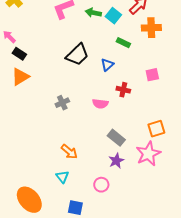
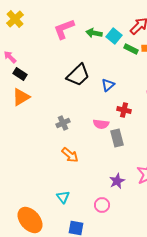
green rectangle: (123, 43) -> (131, 49), moved
gray rectangle: (116, 138) -> (117, 138), moved, turned 36
orange arrow: (69, 152) -> (70, 155), moved

